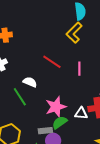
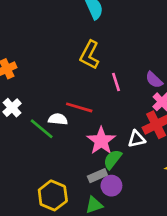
yellow L-shape: (74, 33) -> (90, 55), moved
red line: (52, 62) -> (79, 107), moved
green line: (20, 97) -> (42, 129), moved

